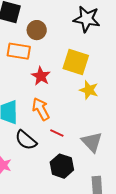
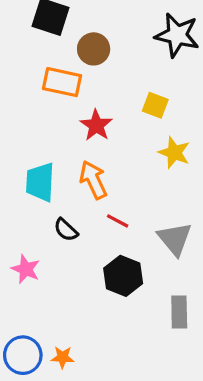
yellow square: (76, 62) -> (155, 105), size x0.6
black semicircle: (26, 140) -> (66, 230), size x0.7

